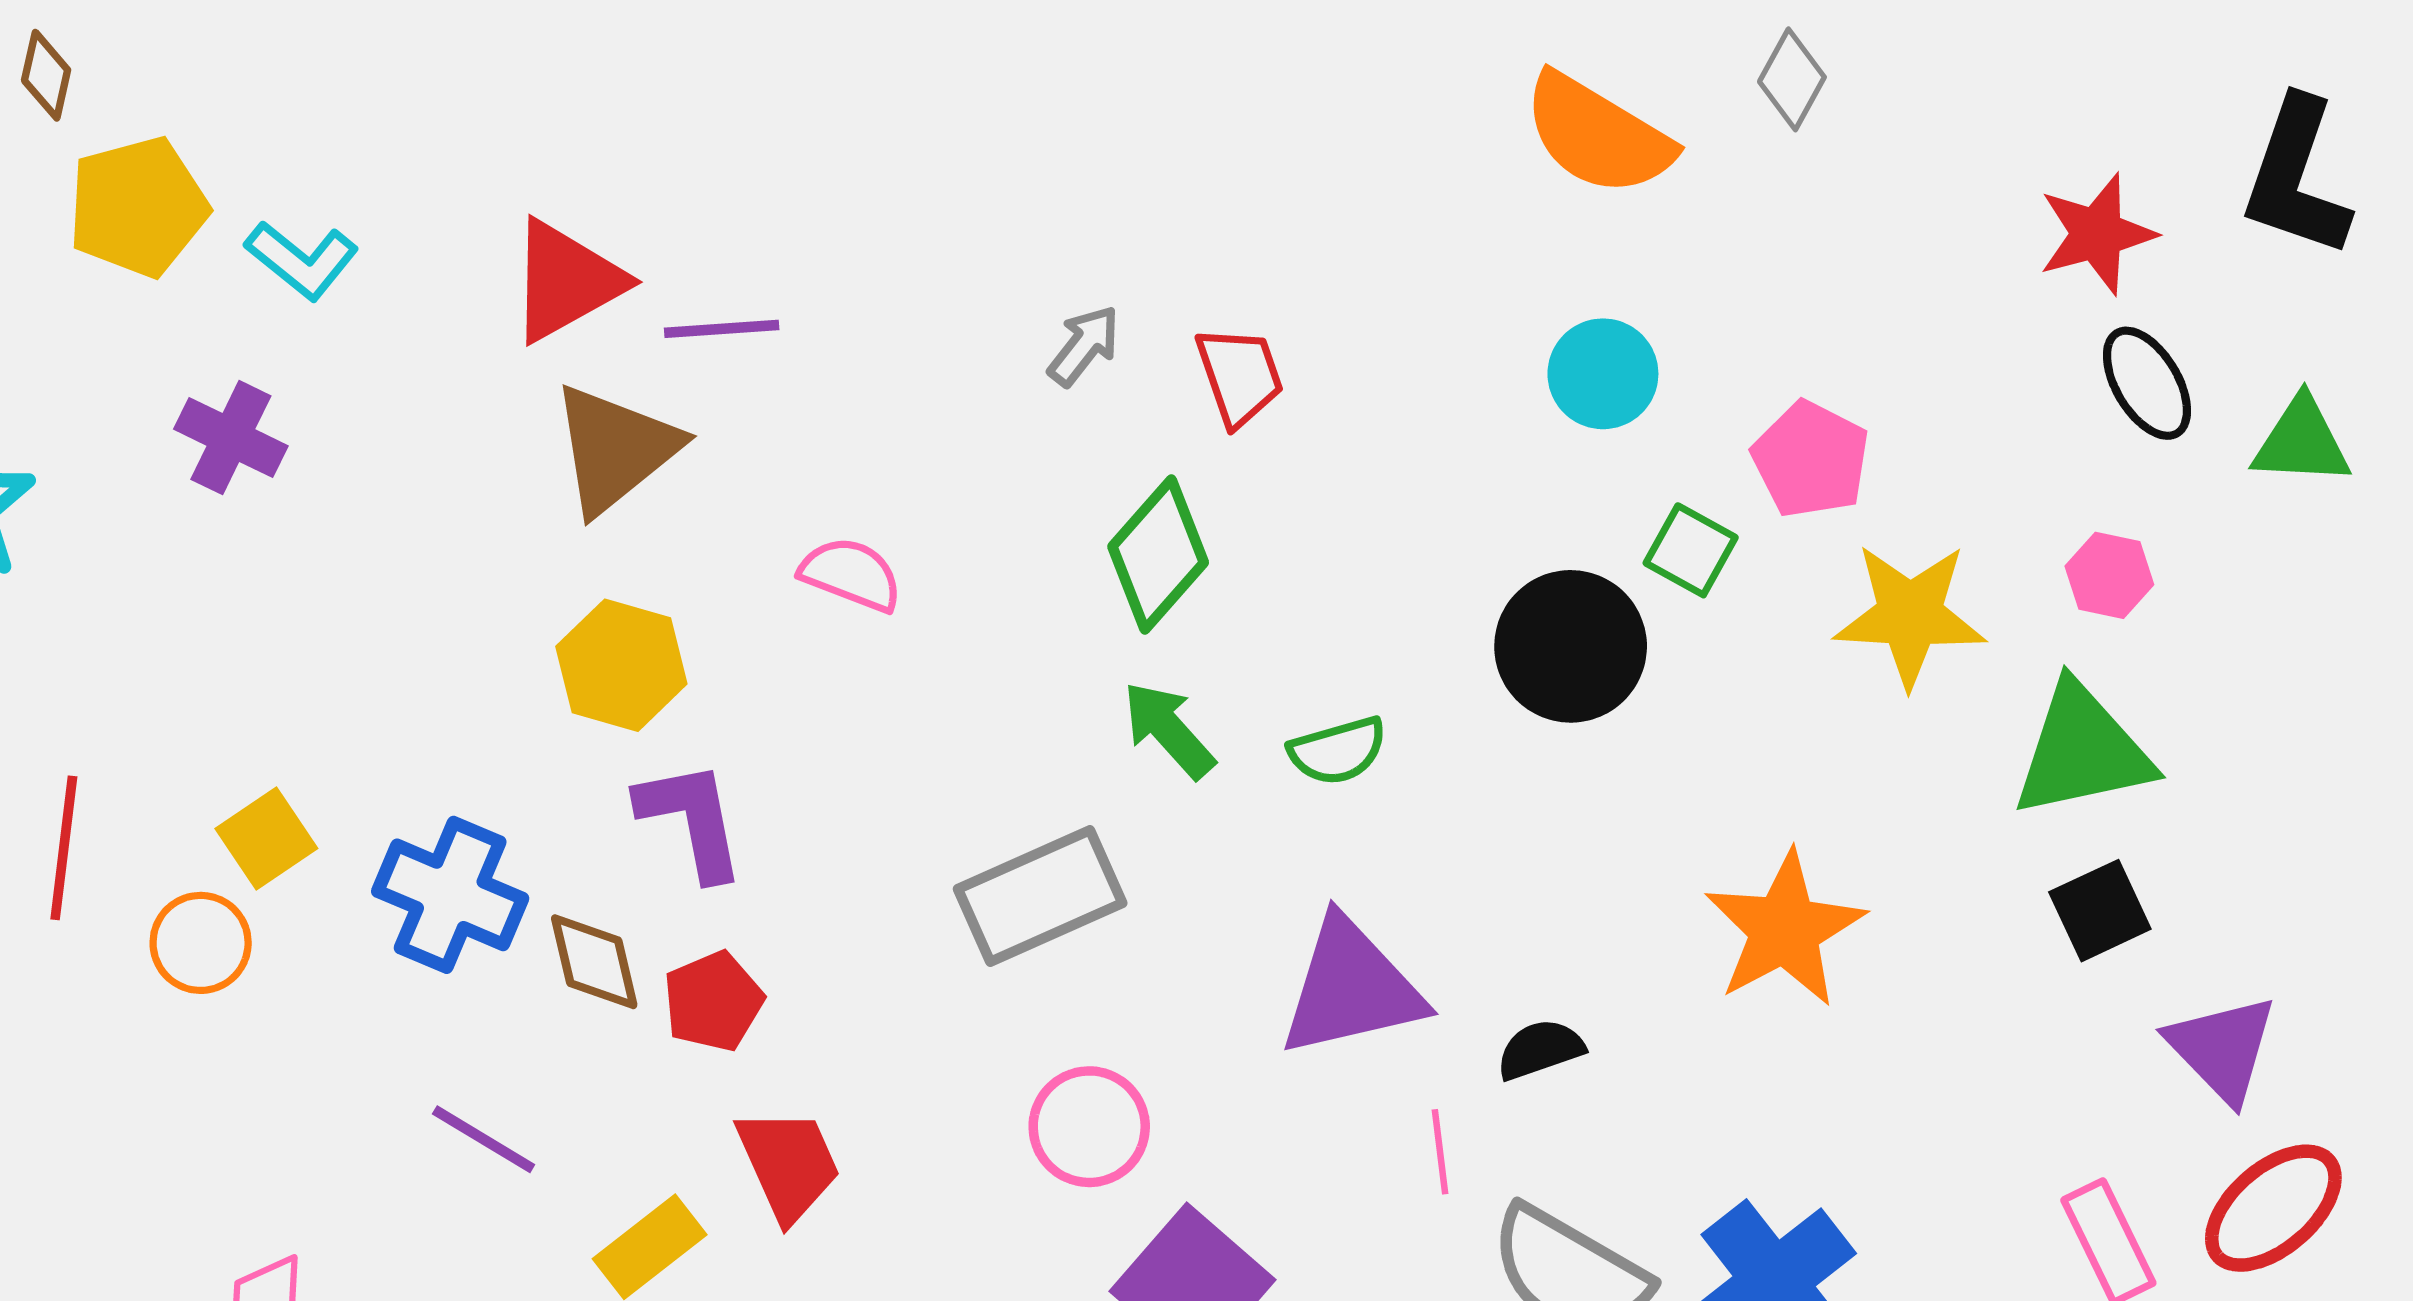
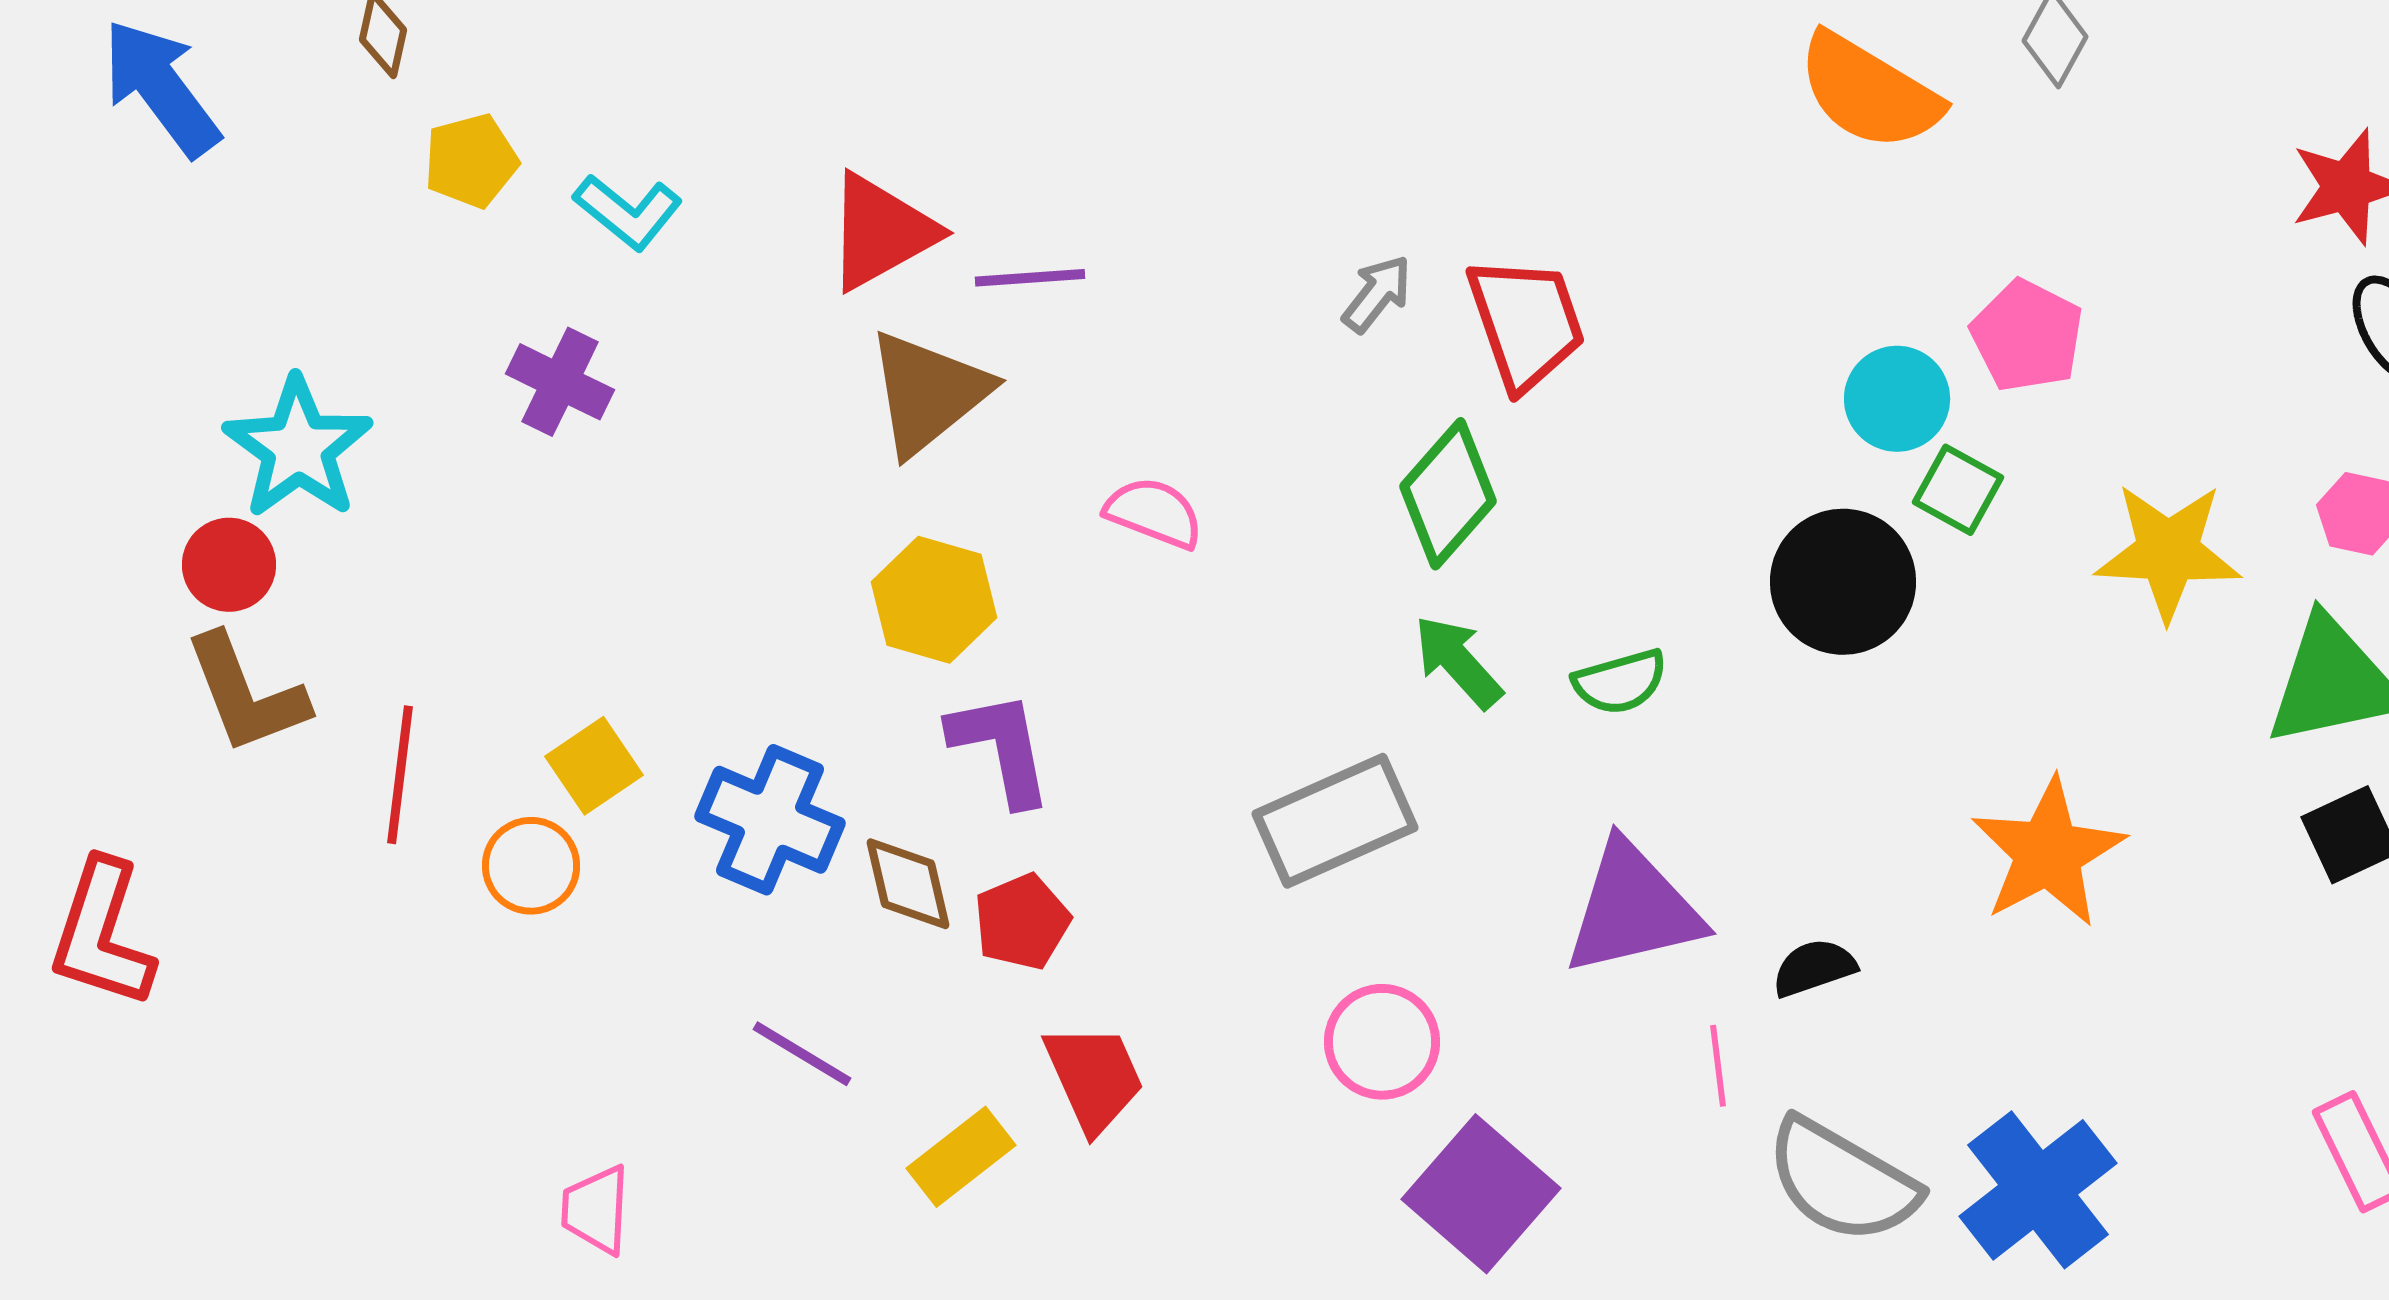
yellow pentagon: (138, 207) -> (471, 161), size x0.7
cyan circle: (1603, 374) -> (1897, 399), moved
red trapezoid: (1240, 376) -> (1526, 323), size x1.4
pink pentagon: (1811, 459) -> (2027, 336), moved

